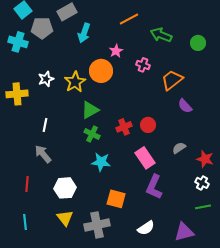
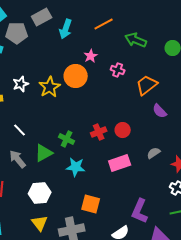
cyan arrow: (84, 33) -> (66, 29), moved
green triangle: (90, 110) -> (44, 153), moved
white line: (45, 125) -> (20, 130), turned -56
pink rectangle: (145, 158) -> (120, 163), turned -75
purple L-shape: (154, 187) -> (140, 211), moved

